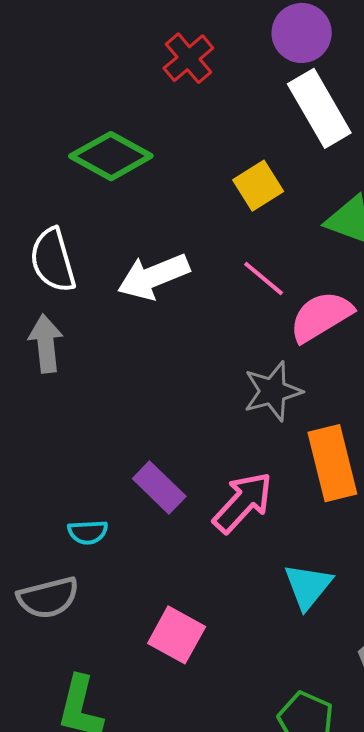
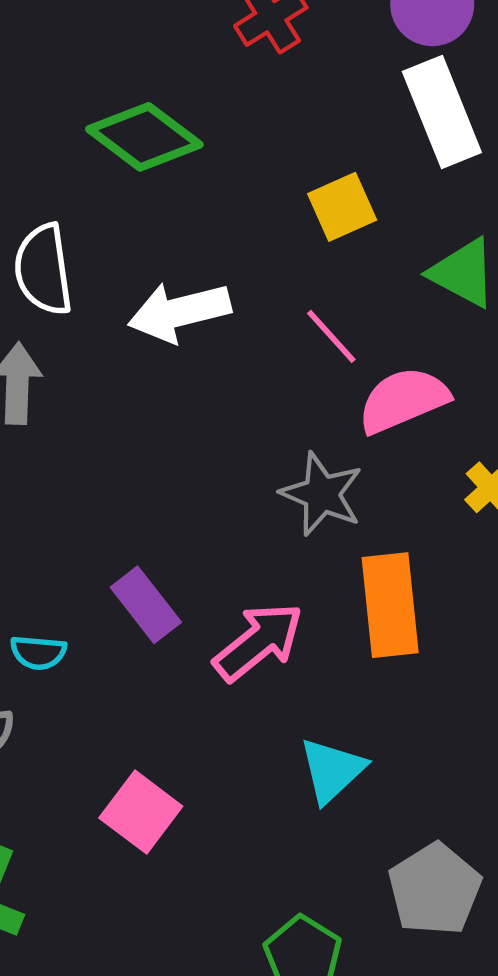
gray star: (273, 391) -> (322, 494), turned 30

